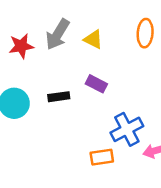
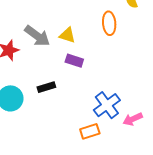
gray arrow: (58, 34) -> (37, 36), turned -76
purple rectangle: (96, 84) -> (74, 61), moved

